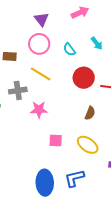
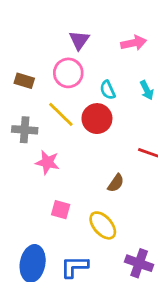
red circle: (84, 78) -> (97, 119), moved

